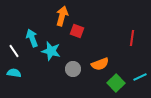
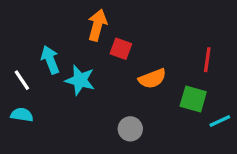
orange semicircle: (100, 64) -> (152, 79), moved
gray circle: (73, 69) -> (130, 129), moved
green square: (116, 83) -> (193, 99), moved, turned -30

